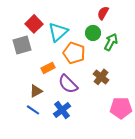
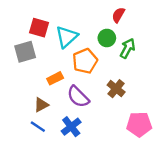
red square: (34, 24) -> (39, 28), turned -30
orange pentagon: (74, 53) -> (85, 61), turned 30

